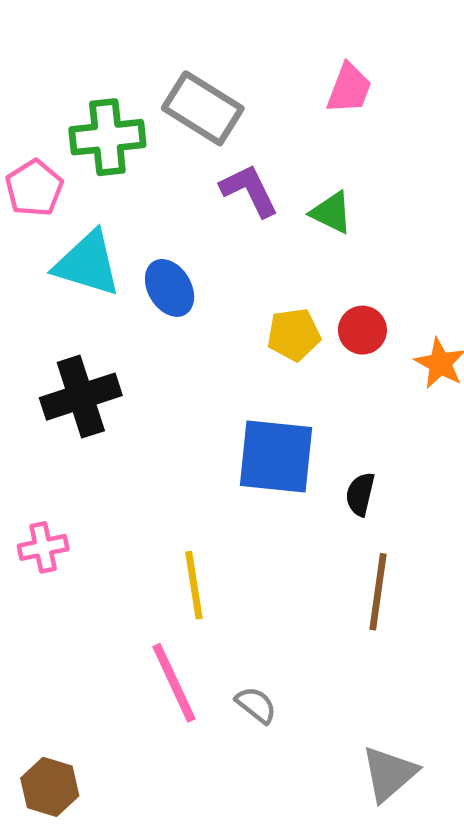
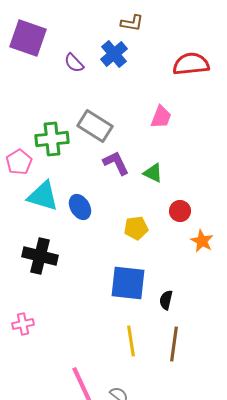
red circle: (362, 330) -> (180, 211), moved
black cross: (81, 397) -> (40, 256), turned 32
yellow line: (194, 585) -> (131, 341), moved

